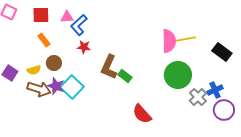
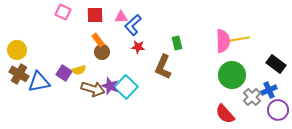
black rectangle: (222, 52) -> (276, 64), moved
brown circle: (54, 63) -> (102, 52), moved
yellow semicircle: (34, 70) -> (79, 70), moved
green rectangle: (125, 76) -> (177, 43), moved, turned 40
red semicircle: (142, 114) -> (225, 114), moved

